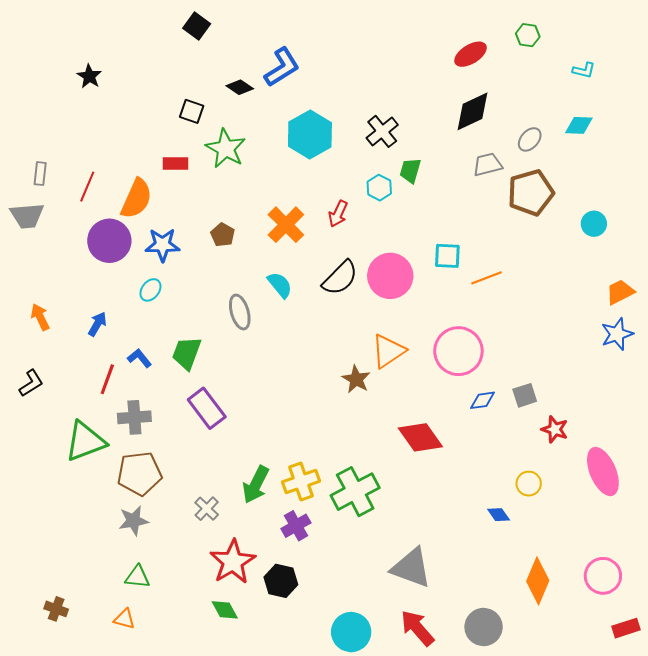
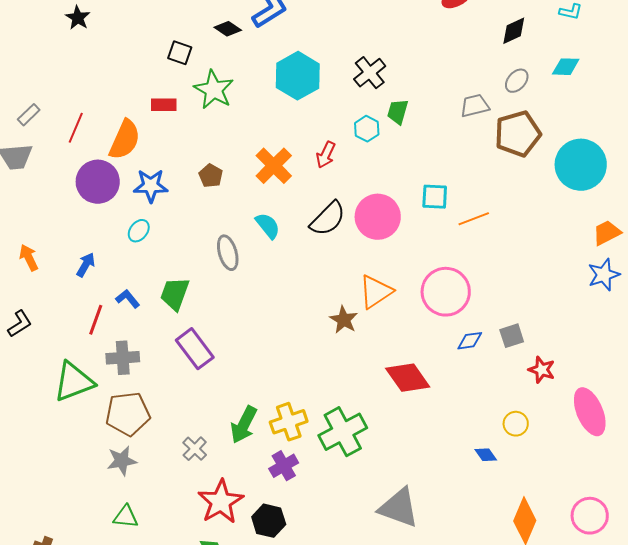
black diamond: (473, 111) -> (514, 31), moved, size x0.7
gray rectangle: (40, 174) -> (29, 115), turned 40
cyan circle: (594, 224) -> (581, 165), size x2.0

